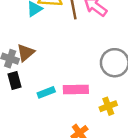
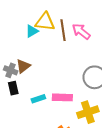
yellow cross: (108, 106) -> (88, 112), size x1.5

